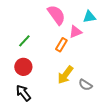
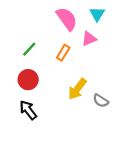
cyan triangle: (89, 17) -> (97, 14), moved, turned -48
orange rectangle: (61, 45) -> (63, 53), moved

